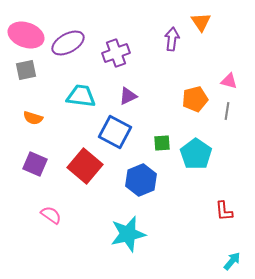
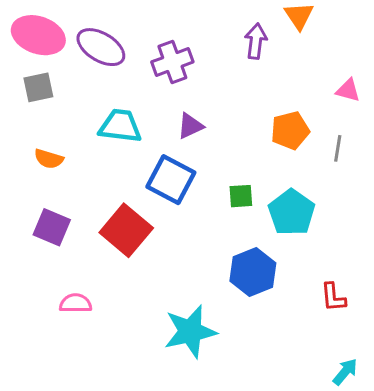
purple ellipse: (68, 43) -> (101, 47), turned 60
pink triangle: (229, 81) -> (348, 90), moved
blue hexagon: (141, 180) -> (253, 272), moved
pink semicircle: (51, 215) -> (76, 303), turned -35

